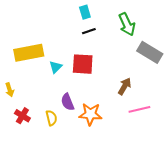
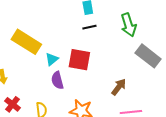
yellow rectangle: (29, 53) -> (26, 42), turned 36
purple semicircle: (67, 102) -> (57, 80), moved

